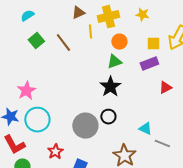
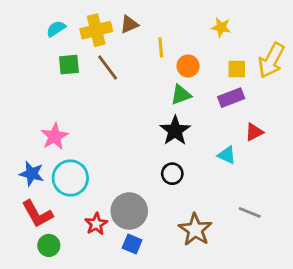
yellow cross: (108, 17) -> (96, 30), moved
yellow line: (90, 32) -> (161, 47), moved
green square: (36, 41) -> (69, 65), turned 35
gray circle: (85, 126) -> (129, 211), moved
cyan triangle: (145, 129) -> (227, 155), moved

